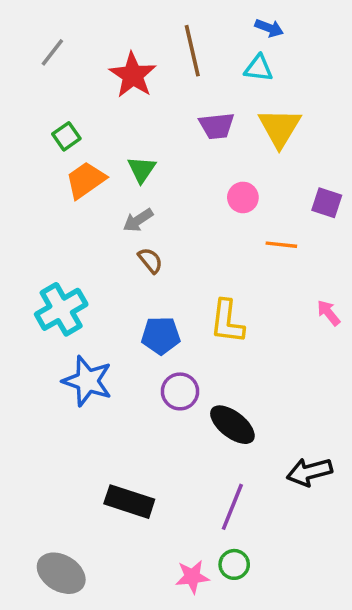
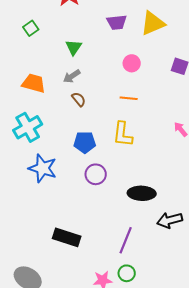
yellow triangle: (280, 128) -> (153, 23), turned 36
orange trapezoid: (86, 180) -> (34, 83), moved, turned 50
orange line: (281, 245) -> (129, 98), moved
black ellipse: (232, 425) -> (142, 193), moved, turned -36

